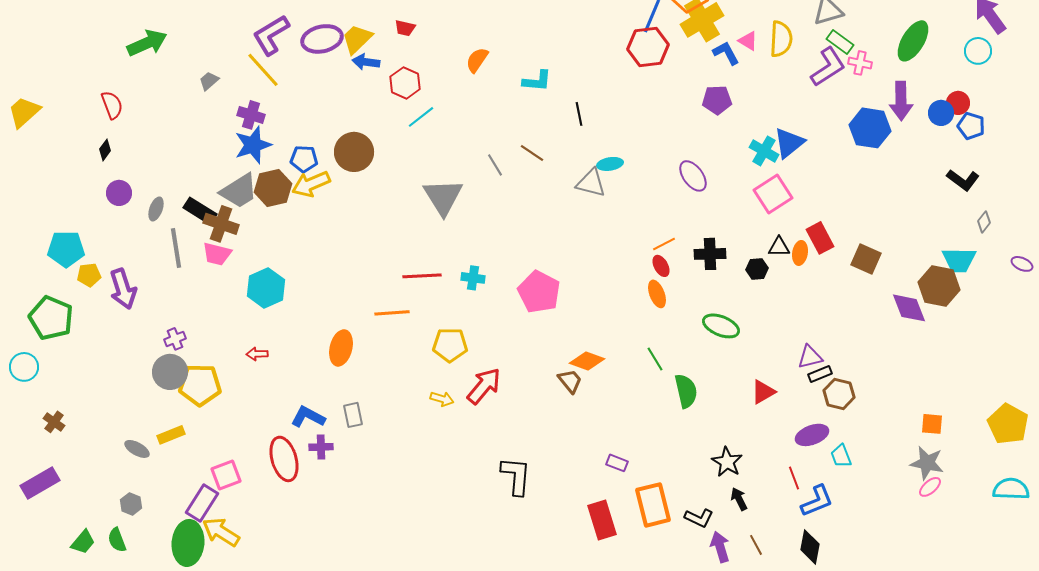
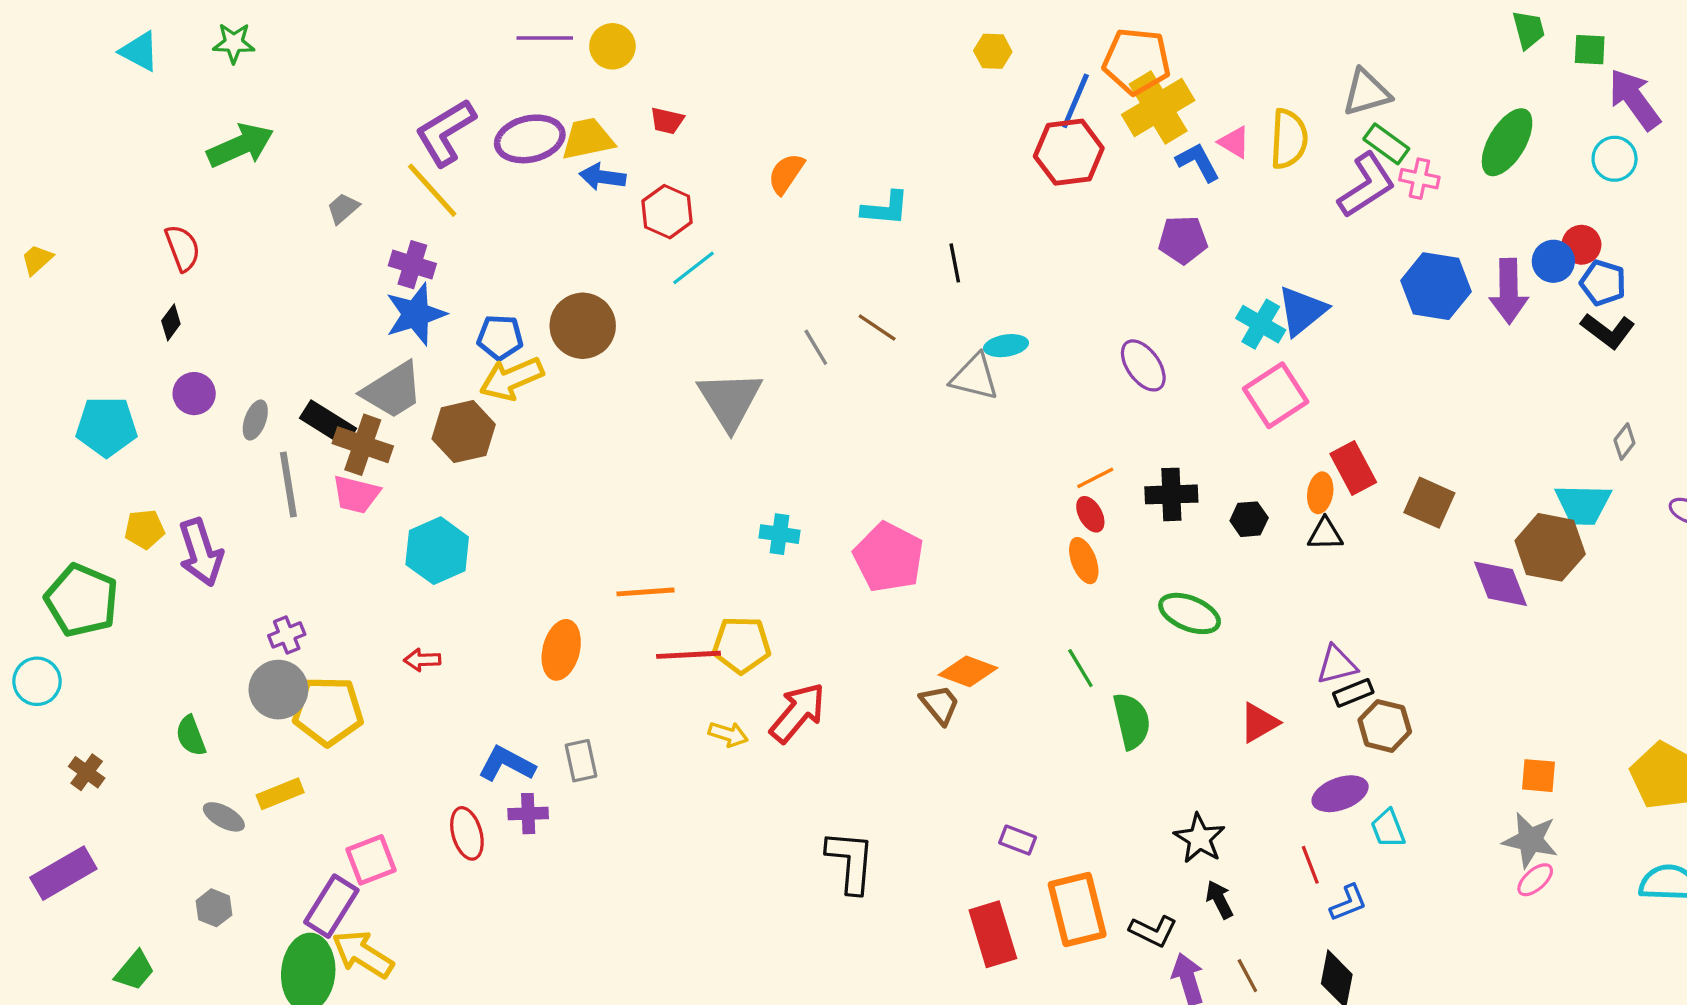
yellow trapezoid: (357, 39) -> (588, 139), turned 32
purple arrow: (901, 101) -> (1509, 291), moved
yellow trapezoid: (24, 112) -> (37, 260), size x0.6
black L-shape: (963, 180) -> (1608, 331), moved
brown hexagon: (273, 188) -> (464, 432), moved
black triangle: (779, 247) -> (1325, 534), moved
cyan pentagon: (66, 249) -> (106, 427), moved
red line: (422, 276) -> (689, 655), moved
red ellipse: (284, 459) -> (467, 833), size x0.7
blue L-shape: (817, 501) -> (1348, 903), size x0.7
green semicircle: (117, 540) -> (191, 736), moved

